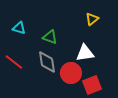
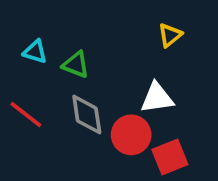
green triangle: (50, 37) -> (76, 65), moved

